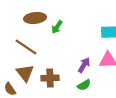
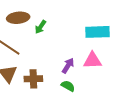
green semicircle: (84, 85) -> (68, 86), turned -120

